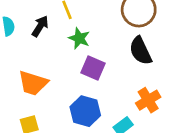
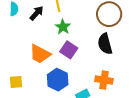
orange trapezoid: (33, 83) -> (40, 54), moved
orange cross: (148, 100) -> (104, 80), turned 30

